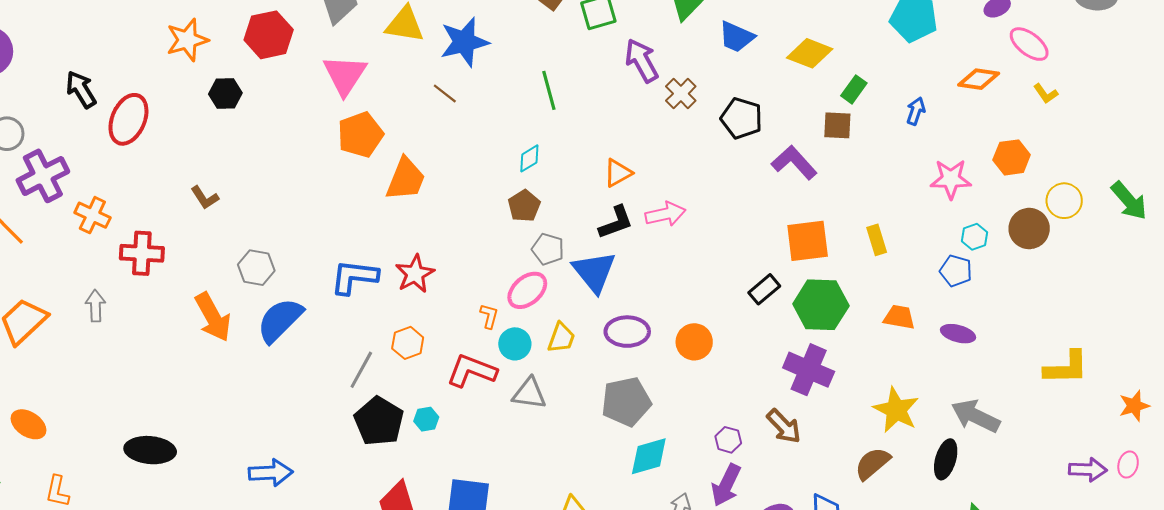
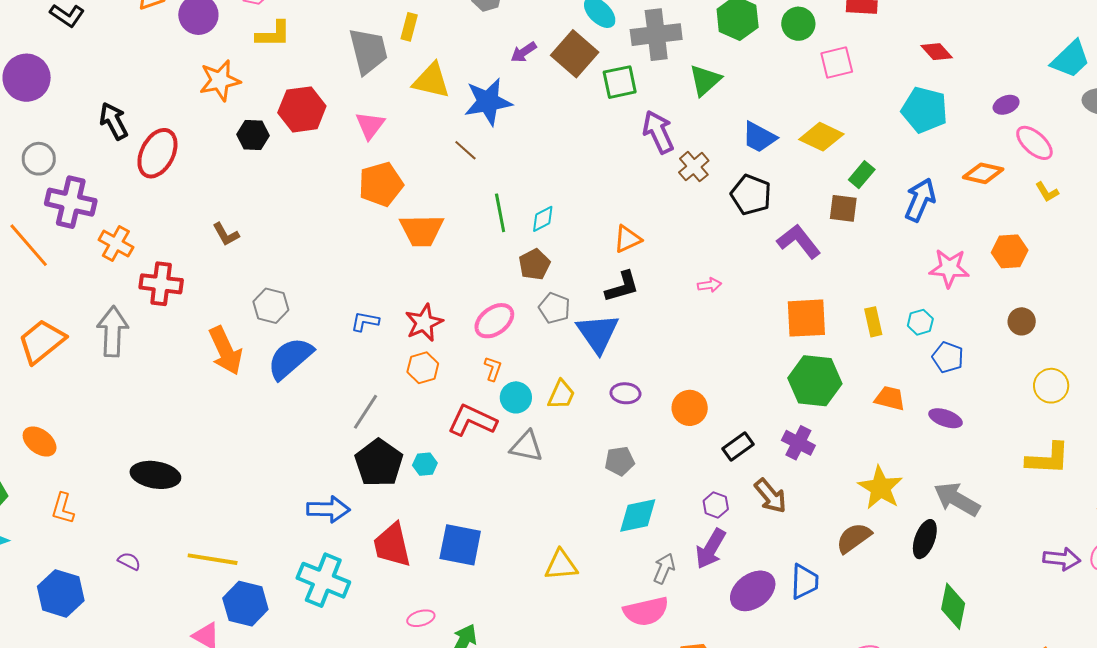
red hexagon: (269, 35) -> (302, 109), moved
blue trapezoid: (736, 37) -> (759, 137), moved
pink triangle: (345, 75) -> (370, 125), size x0.7
green line: (549, 90) -> (500, 213), moved
blue arrow: (916, 111) -> (920, 200), size x1.6
purple cross: (43, 176) -> (71, 202), turned 36
orange trapezoid: (406, 179) -> (422, 230), turned 63
yellow circle: (1064, 201) -> (1051, 386), moved
pink arrow: (665, 214) -> (709, 285), moved, size x0.6
brown circle: (1029, 229) -> (1022, 321), size x0.7
cyan hexagon: (974, 237) -> (920, 322), moved
blue L-shape: (354, 277) -> (365, 321), size x0.6
black rectangle: (764, 289) -> (738, 446), moved
pink ellipse: (527, 290) -> (494, 321), moved
gray arrow: (95, 306) -> (113, 331), size x1.6
purple ellipse: (627, 332) -> (625, 393), size x0.7
orange hexagon: (408, 343) -> (423, 368), moved
purple cross: (809, 370) -> (798, 443), size x0.7
gray pentagon: (626, 402) -> (620, 461), size x0.6
blue arrow: (271, 473) -> (328, 509), moved

